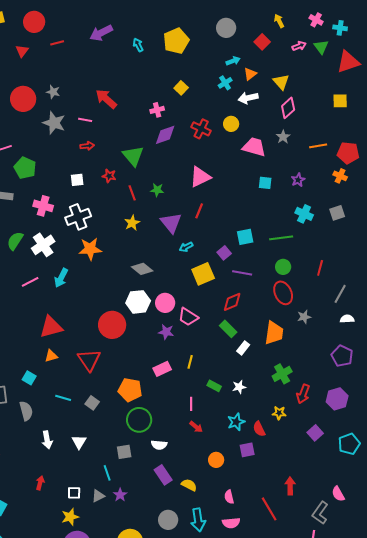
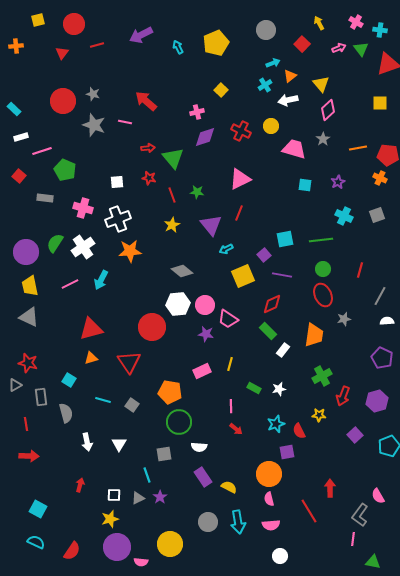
red arrow: (87, 146) -> (148, 148), moved
orange circle: (216, 460) -> (269, 474), moved, size x1.6

